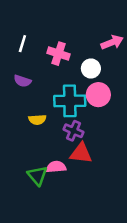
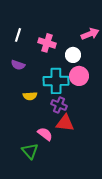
pink semicircle: (56, 167) -> (45, 134), turned 42
green triangle: (37, 176) -> (30, 151), moved

